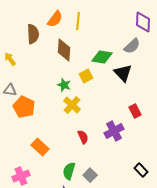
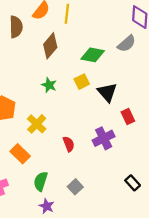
brown diamond: (64, 50) -> (50, 46), turned 35
black triangle: (123, 73) -> (107, 92), moved
yellow square: (86, 76) -> (82, 82), moved
yellow cross: (72, 105) -> (37, 124), moved
green semicircle: (69, 171) -> (41, 181), moved

